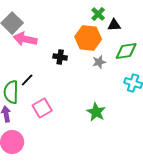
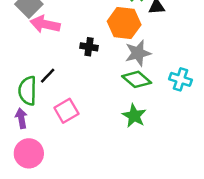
green diamond: (126, 51) -> (137, 79), moved, turned 50
gray star: (99, 62) -> (138, 53), size x1.5

